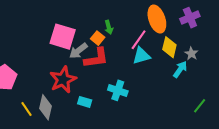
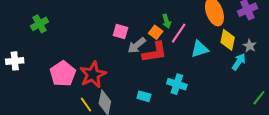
pink square: (63, 37) -> (121, 31), size x0.6
pink line: (139, 40) -> (179, 33), moved
red star: (63, 80) -> (93, 75), moved

